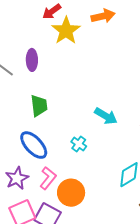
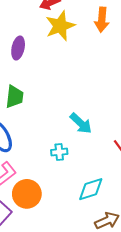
orange arrow: (103, 16) -> (102, 20), turned 95
cyan cross: (79, 144) -> (59, 152), moved, turned 35

